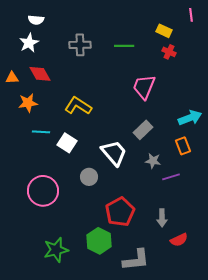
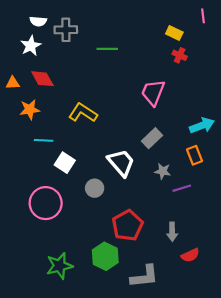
gray cross: (80, 45) -> (66, 30), moved
green line: (124, 46) -> (107, 49), moved
white square: (67, 143) -> (65, 163), moved

